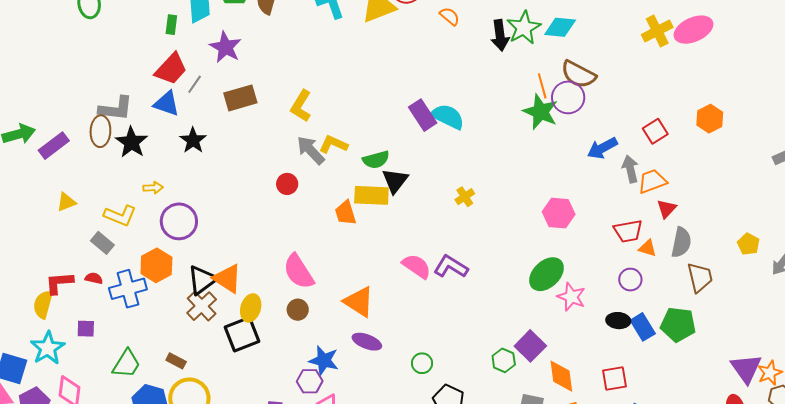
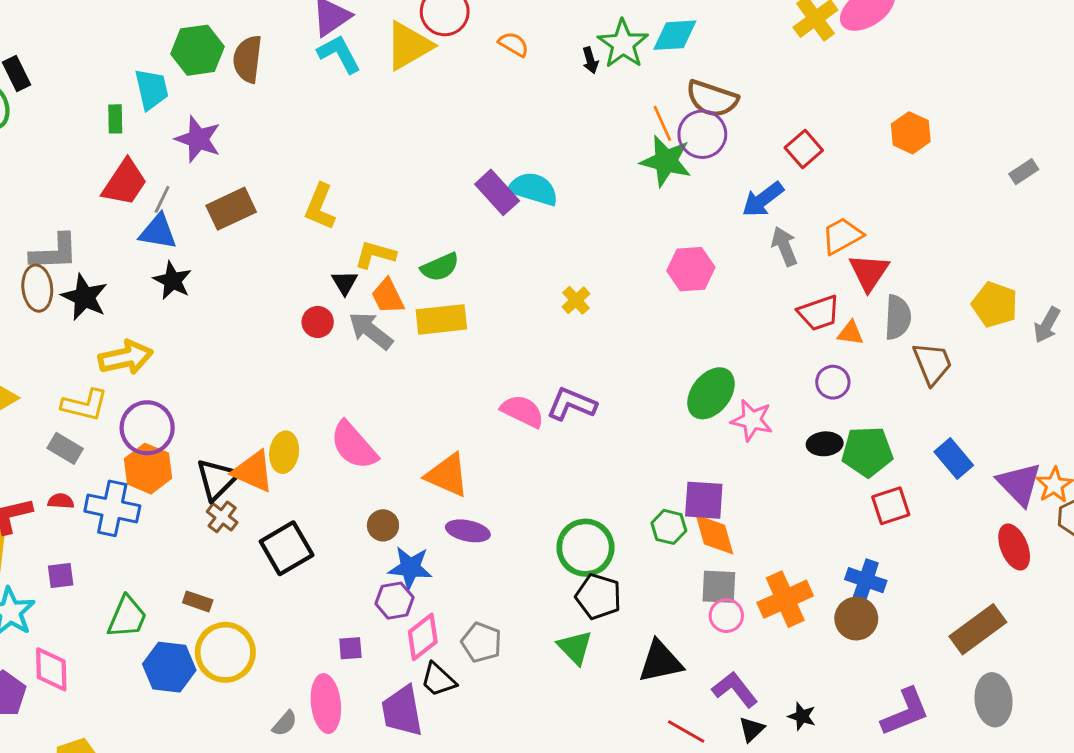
black arrow: (500, 35) -> (590, 60), size x0.6
blue triangle: (167, 104) -> (158, 232), moved
red square: (655, 131) -> (804, 149), moved
gray arrow: (311, 150) -> (371, 331), moved
gray arrow: (630, 169) -> (784, 246), moved
black triangle: (395, 181) -> (345, 283), moved, size x0.7
yellow arrow: (153, 188) -> (126, 358), size x1.8
red triangle: (667, 209) -> (869, 272), size x1.4
orange trapezoid: (346, 213) -> (388, 296), moved
pink hexagon: (559, 213) -> (691, 269), moved
purple circle: (179, 221) -> (147, 428), moved
yellow pentagon: (748, 244) -> (995, 305), size x1.4
blue cross: (128, 289) -> (112, 508), turned 36
brown cross: (202, 306) -> (222, 517), size x0.7
yellow ellipse: (251, 308) -> (284, 452), moved
brown circle: (298, 310) -> (383, 525), moved
green pentagon: (678, 324) -> (867, 452), moved
blue rectangle: (643, 327) -> (954, 458), moved
purple square: (530, 346) -> (704, 500), turned -32
green circle: (422, 363) -> (585, 548), moved, size x1.8
orange diamond: (561, 376) -> (715, 535), moved
red square: (614, 378) -> (891, 506), moved

